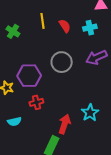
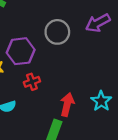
cyan star: (90, 113) -> (101, 101), moved

